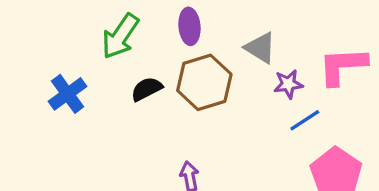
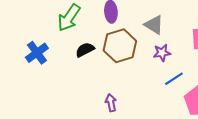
purple star: (288, 84) -> (162, 53), moved
blue line: (305, 120) -> (174, 79), moved

